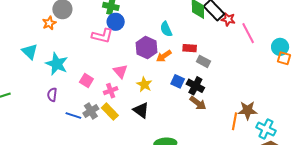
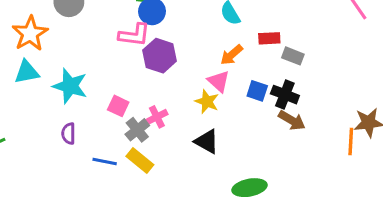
orange star: (49, 23) -> (30, 34), moved, size x1.6
purple hexagon: (146, 47) -> (160, 56), moved
cyan triangle: (30, 52) -> (27, 72), turned -48
pink triangle: (120, 71) -> (219, 81), moved
gray cross: (91, 111) -> (137, 130), moved
yellow rectangle: (110, 112) -> (140, 160), moved

